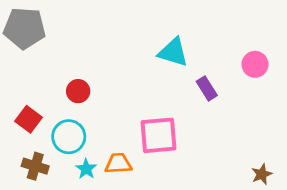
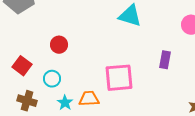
purple rectangle: (207, 88) -> (165, 60), moved, turned 42
cyan circle: (69, 137) -> (52, 79), size x0.7

